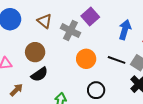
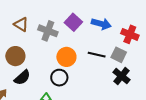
purple square: (90, 17) -> (73, 22), moved
blue arrow: (125, 30) -> (101, 24), turned 96
black circle: (96, 90) -> (59, 78), moved

